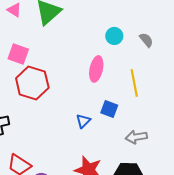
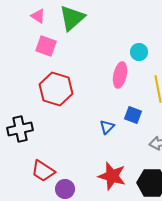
cyan circle: (114, 36) -> (139, 52), moved
pink square: (18, 54) -> (46, 46), moved

